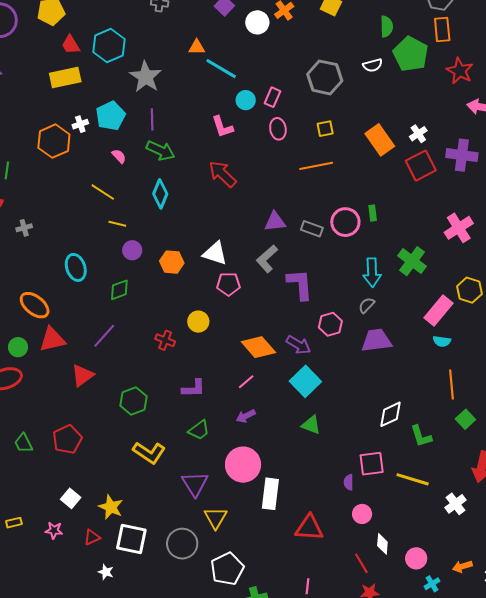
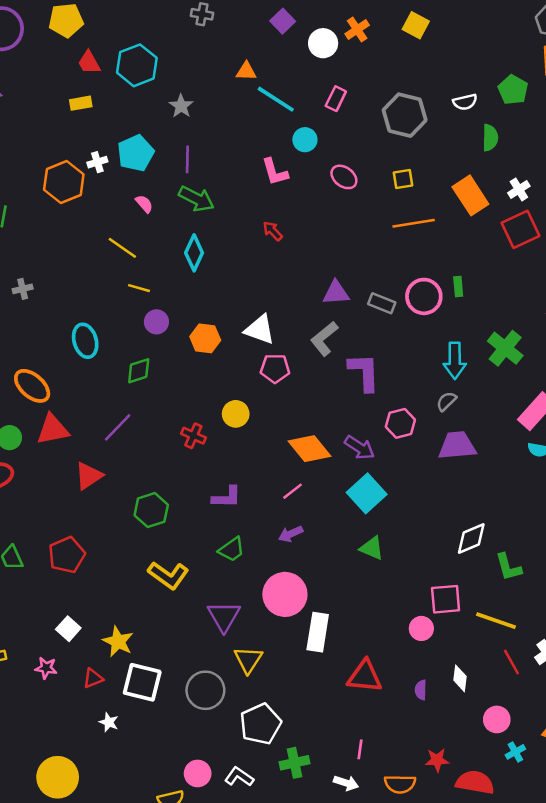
green semicircle: (387, 26) -> (490, 138), moved
green pentagon: (411, 54) -> (513, 90), size x0.7
yellow rectangle: (65, 77) -> (81, 103), size x0.6
gray star: (146, 77) -> (181, 106), size x0.6
pink rectangle: (273, 97) -> (336, 99), moved
pink ellipse: (278, 129) -> (344, 177), turned -45
orange line: (316, 166) -> (414, 223), moved
red arrow: (223, 174) -> (273, 231), size x0.6
purple semicircle: (349, 482) -> (421, 690), moved
pink circle: (362, 514) -> (421, 628), moved
white diamond: (382, 544) -> (460, 678), moved
red line: (361, 563) -> (511, 662), moved

